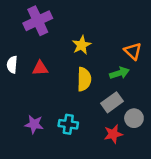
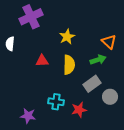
white semicircle: (12, 65) -> (10, 44), moved
red triangle: (40, 68) -> (42, 61), moved
purple star: (34, 124) -> (28, 116), moved
red star: (113, 134) -> (79, 110), moved

